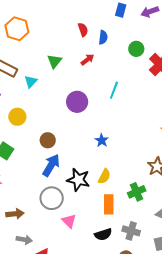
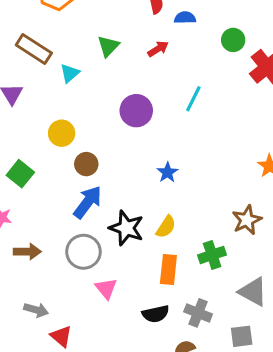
blue semicircle: (103, 37) -> (185, 18), turned -104
yellow circle: (17, 117) -> (62, 133), moved
brown arrow: (15, 214) -> (27, 252), moved

